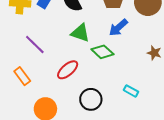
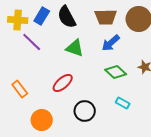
purple line: (35, 44) -> (32, 42), moved
green diamond: (102, 52) -> (116, 72), moved

